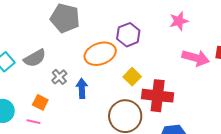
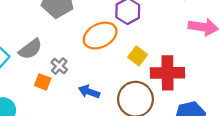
blue arrow: (82, 88) -> (89, 92), moved, turned -60
orange square: (40, 102) -> (43, 82), moved

